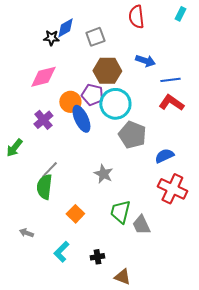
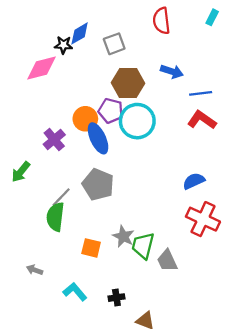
pink diamond: (43, 77) -> (42, 68), moved
gray pentagon: (132, 135) -> (98, 185), moved
gray star: (103, 174) -> (123, 236), moved
orange square: (75, 214) -> (91, 248), turned -30
cyan L-shape: (61, 252) -> (75, 292), turned 95

